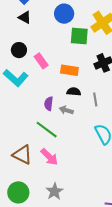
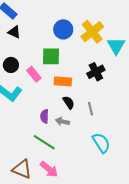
blue circle: (64, 14) -> (63, 29), moved
green square: (79, 36) -> (51, 56), moved
black semicircle: (74, 92) -> (69, 102), turned 56

